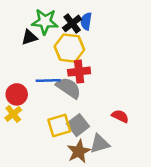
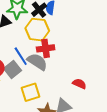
blue line: (48, 81) -> (21, 56), turned 60
gray square: (78, 125) -> (12, 69), moved

